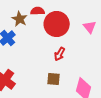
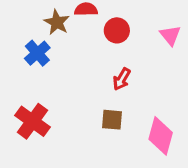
red circle: (57, 24) -> (117, 30), size x0.6

